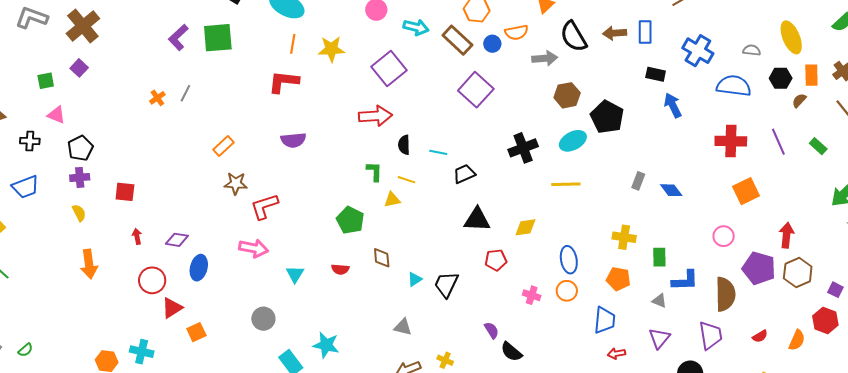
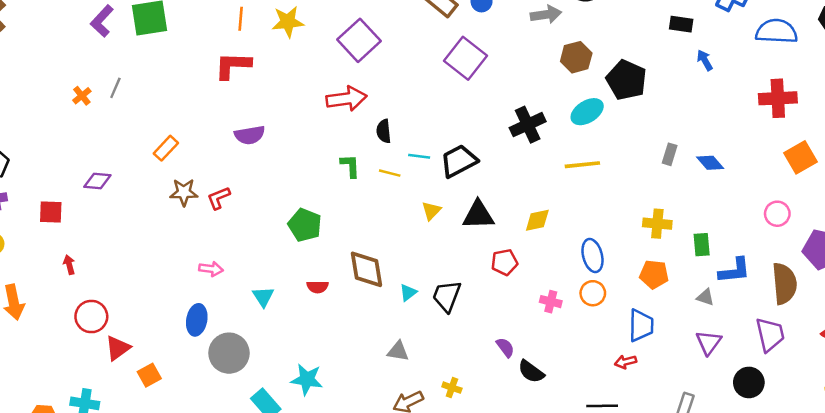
blue arrow: (673, 105) -> (705, 60), size x0.7
cyan line: (438, 152) -> (419, 156), moved
black trapezoid: (464, 174) -> (459, 161), size x1.4
yellow triangle: (392, 200) -> (431, 211), moved, turned -30
red L-shape: (264, 206) -> (219, 198), moved, size x0.7
green pentagon: (350, 220) -> (305, 225), moved
purple diamond: (177, 240) -> (97, 181), moved
pink arrow: (254, 248) -> (211, 269), size x0.7
brown diamond: (382, 258) -> (366, 269), size x1.6
blue ellipse: (199, 268) -> (197, 320), moved
gray circle: (263, 319) -> (229, 353), size x1.4
red arrow: (616, 354) -> (626, 362), moved

